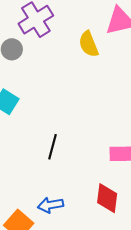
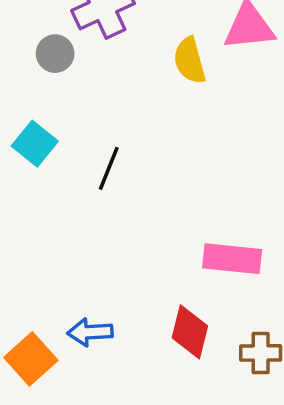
black line: (53, 147) -> (109, 168), moved

